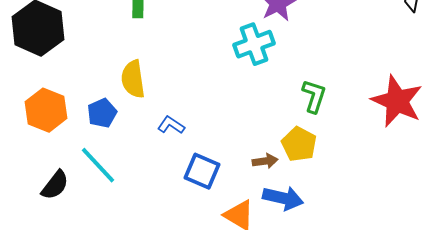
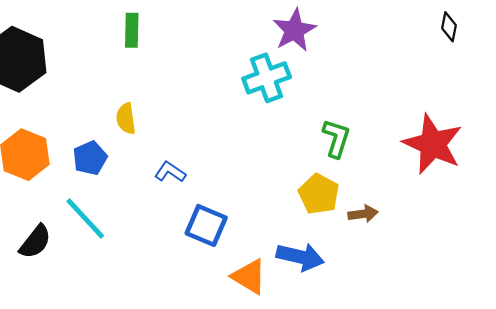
yellow semicircle: (133, 79) -> (126, 119), size x0.7
brown arrow: (265, 161) -> (363, 214), moved

